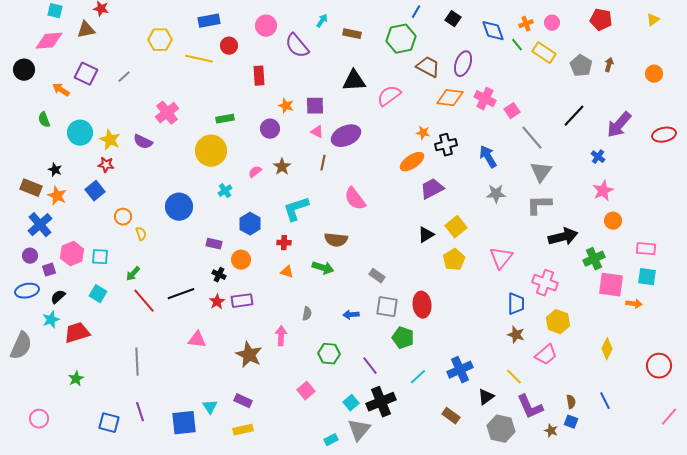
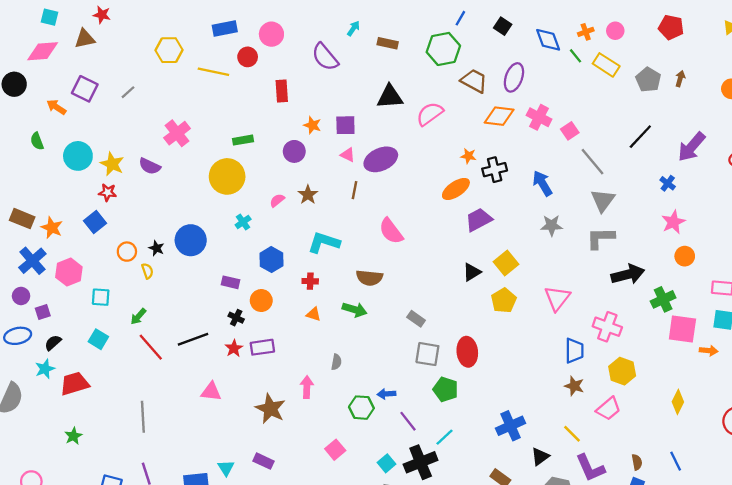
pink circle: (266, 26) -> (271, 34), moved
black star: (55, 170) -> (157, 248), moved
cyan L-shape: (296, 209) -> (324, 242), turned 36
pink hexagon: (72, 254) -> (69, 272), moved
blue arrow: (351, 315) -> (386, 394), moved
cyan line: (418, 377) -> (445, 437), moved

